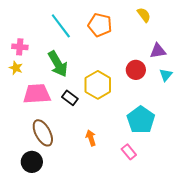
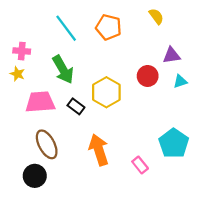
cyan triangle: (166, 75) -> (180, 81), turned 32
cyan pentagon: (141, 120) -> (174, 143), moved
orange arrow: (91, 138) -> (99, 150), size x1.8

